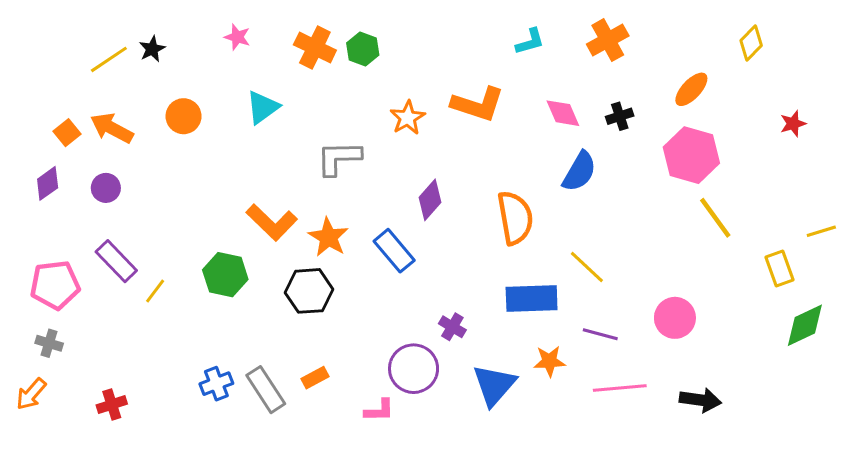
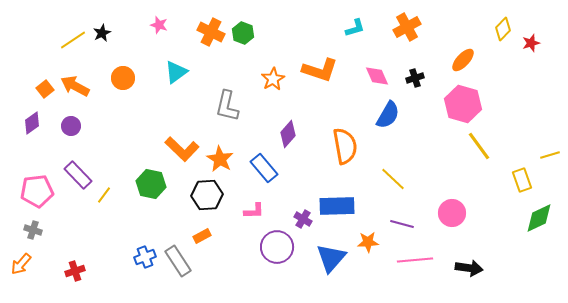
red star: (793, 124) -> (531, 43), moved
gray L-shape: (339, 158) -> (227, 106), turned -76
blue rectangle: (532, 298) -> (337, 206), moved
orange rectangle: (315, 378) -> (202, 236), moved
pink L-shape: (379, 410) -> (254, 211), moved

